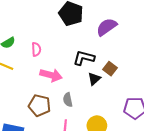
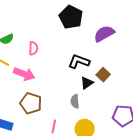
pink arrow: (51, 75) -> (24, 74), moved
gray semicircle: (68, 100) -> (75, 101), moved

